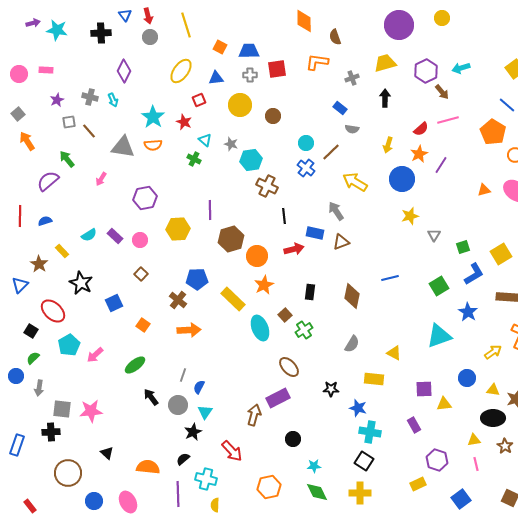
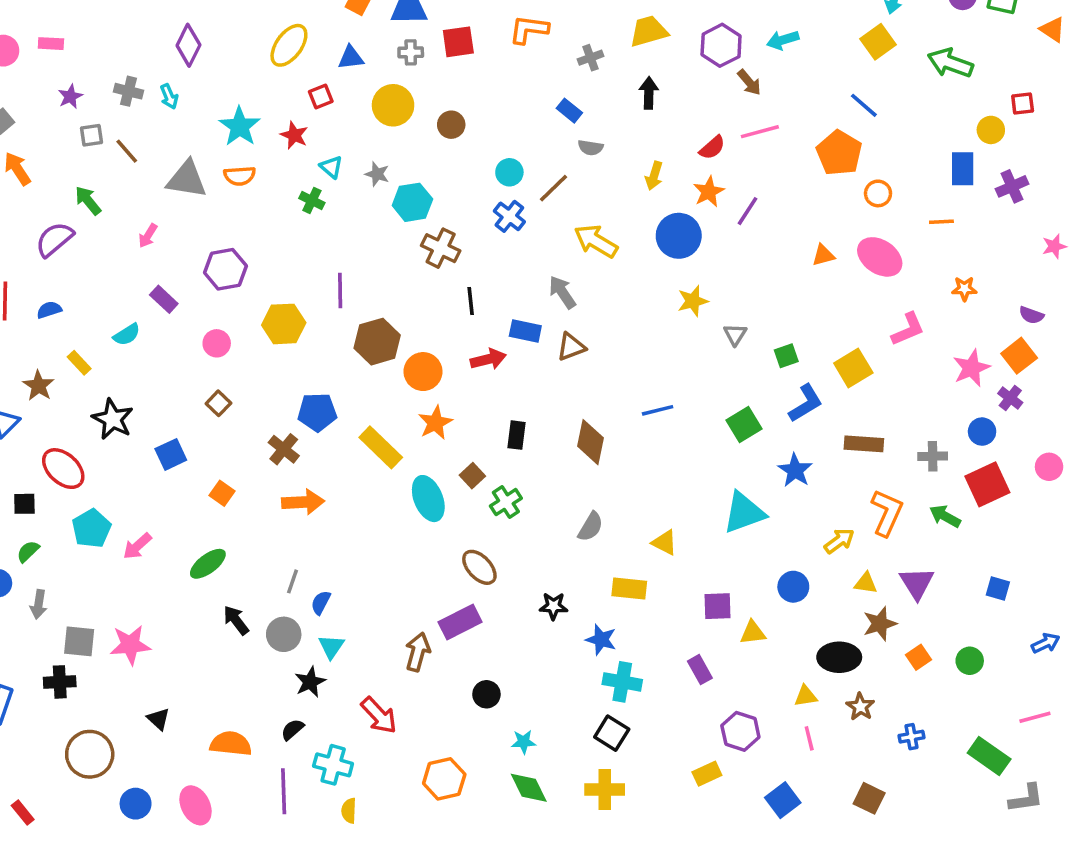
purple rectangle: (115, 236) -> (164, 299), moved
black square: (31, 331) -> (24, 504), turned -32
yellow triangle: (493, 390) -> (866, 583), moved

